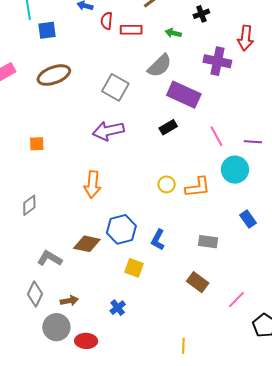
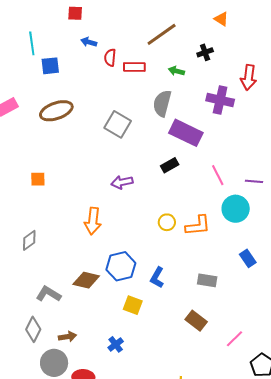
gray semicircle: (160, 66) -> (162, 103), turned 148
purple arrow: (108, 131) -> (122, 182), moved, size x0.7

